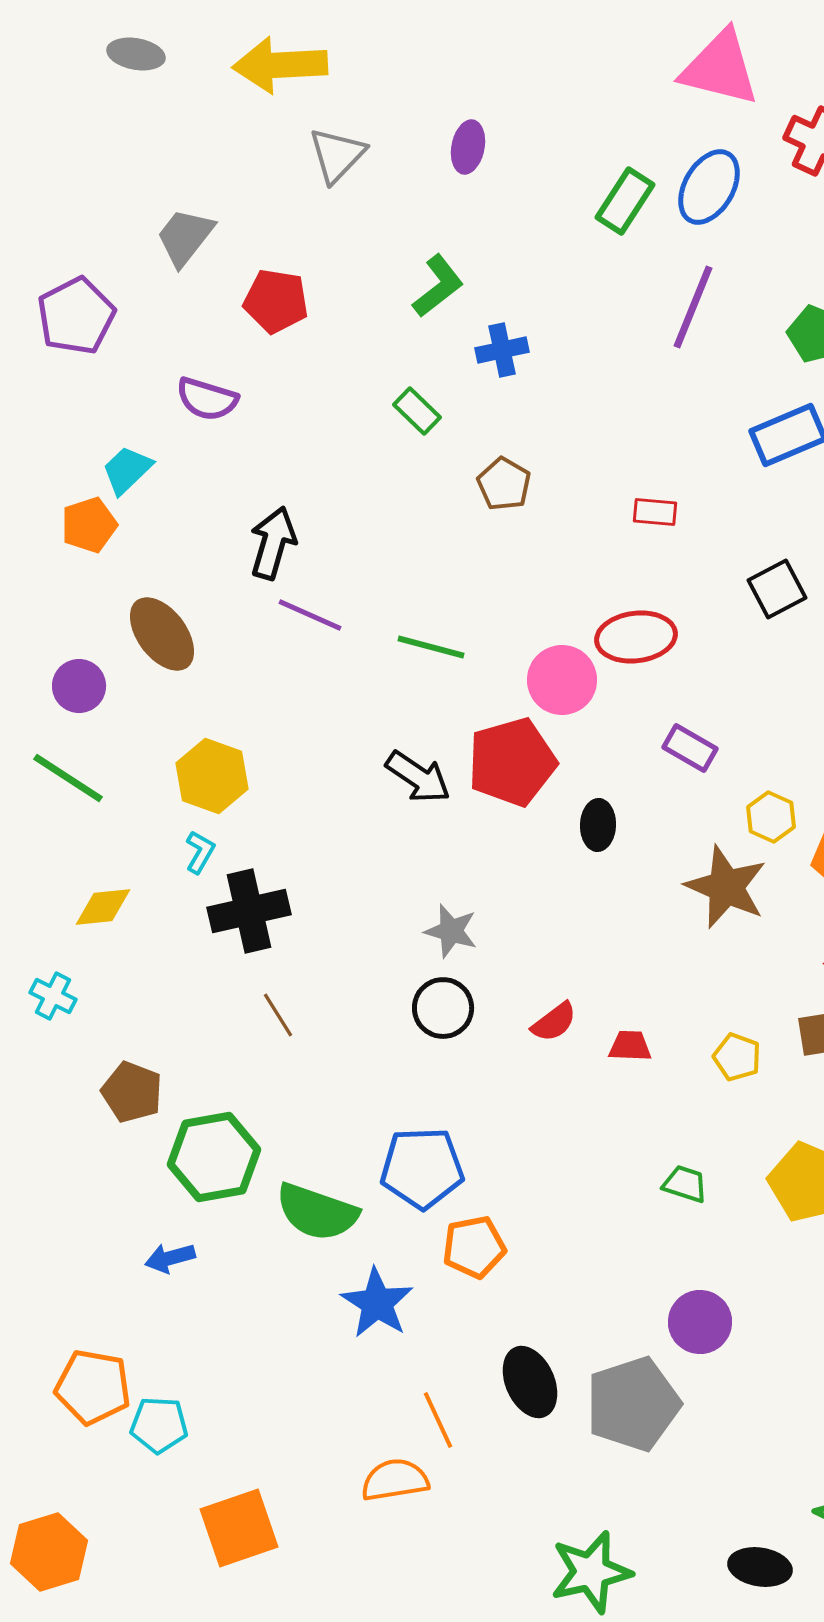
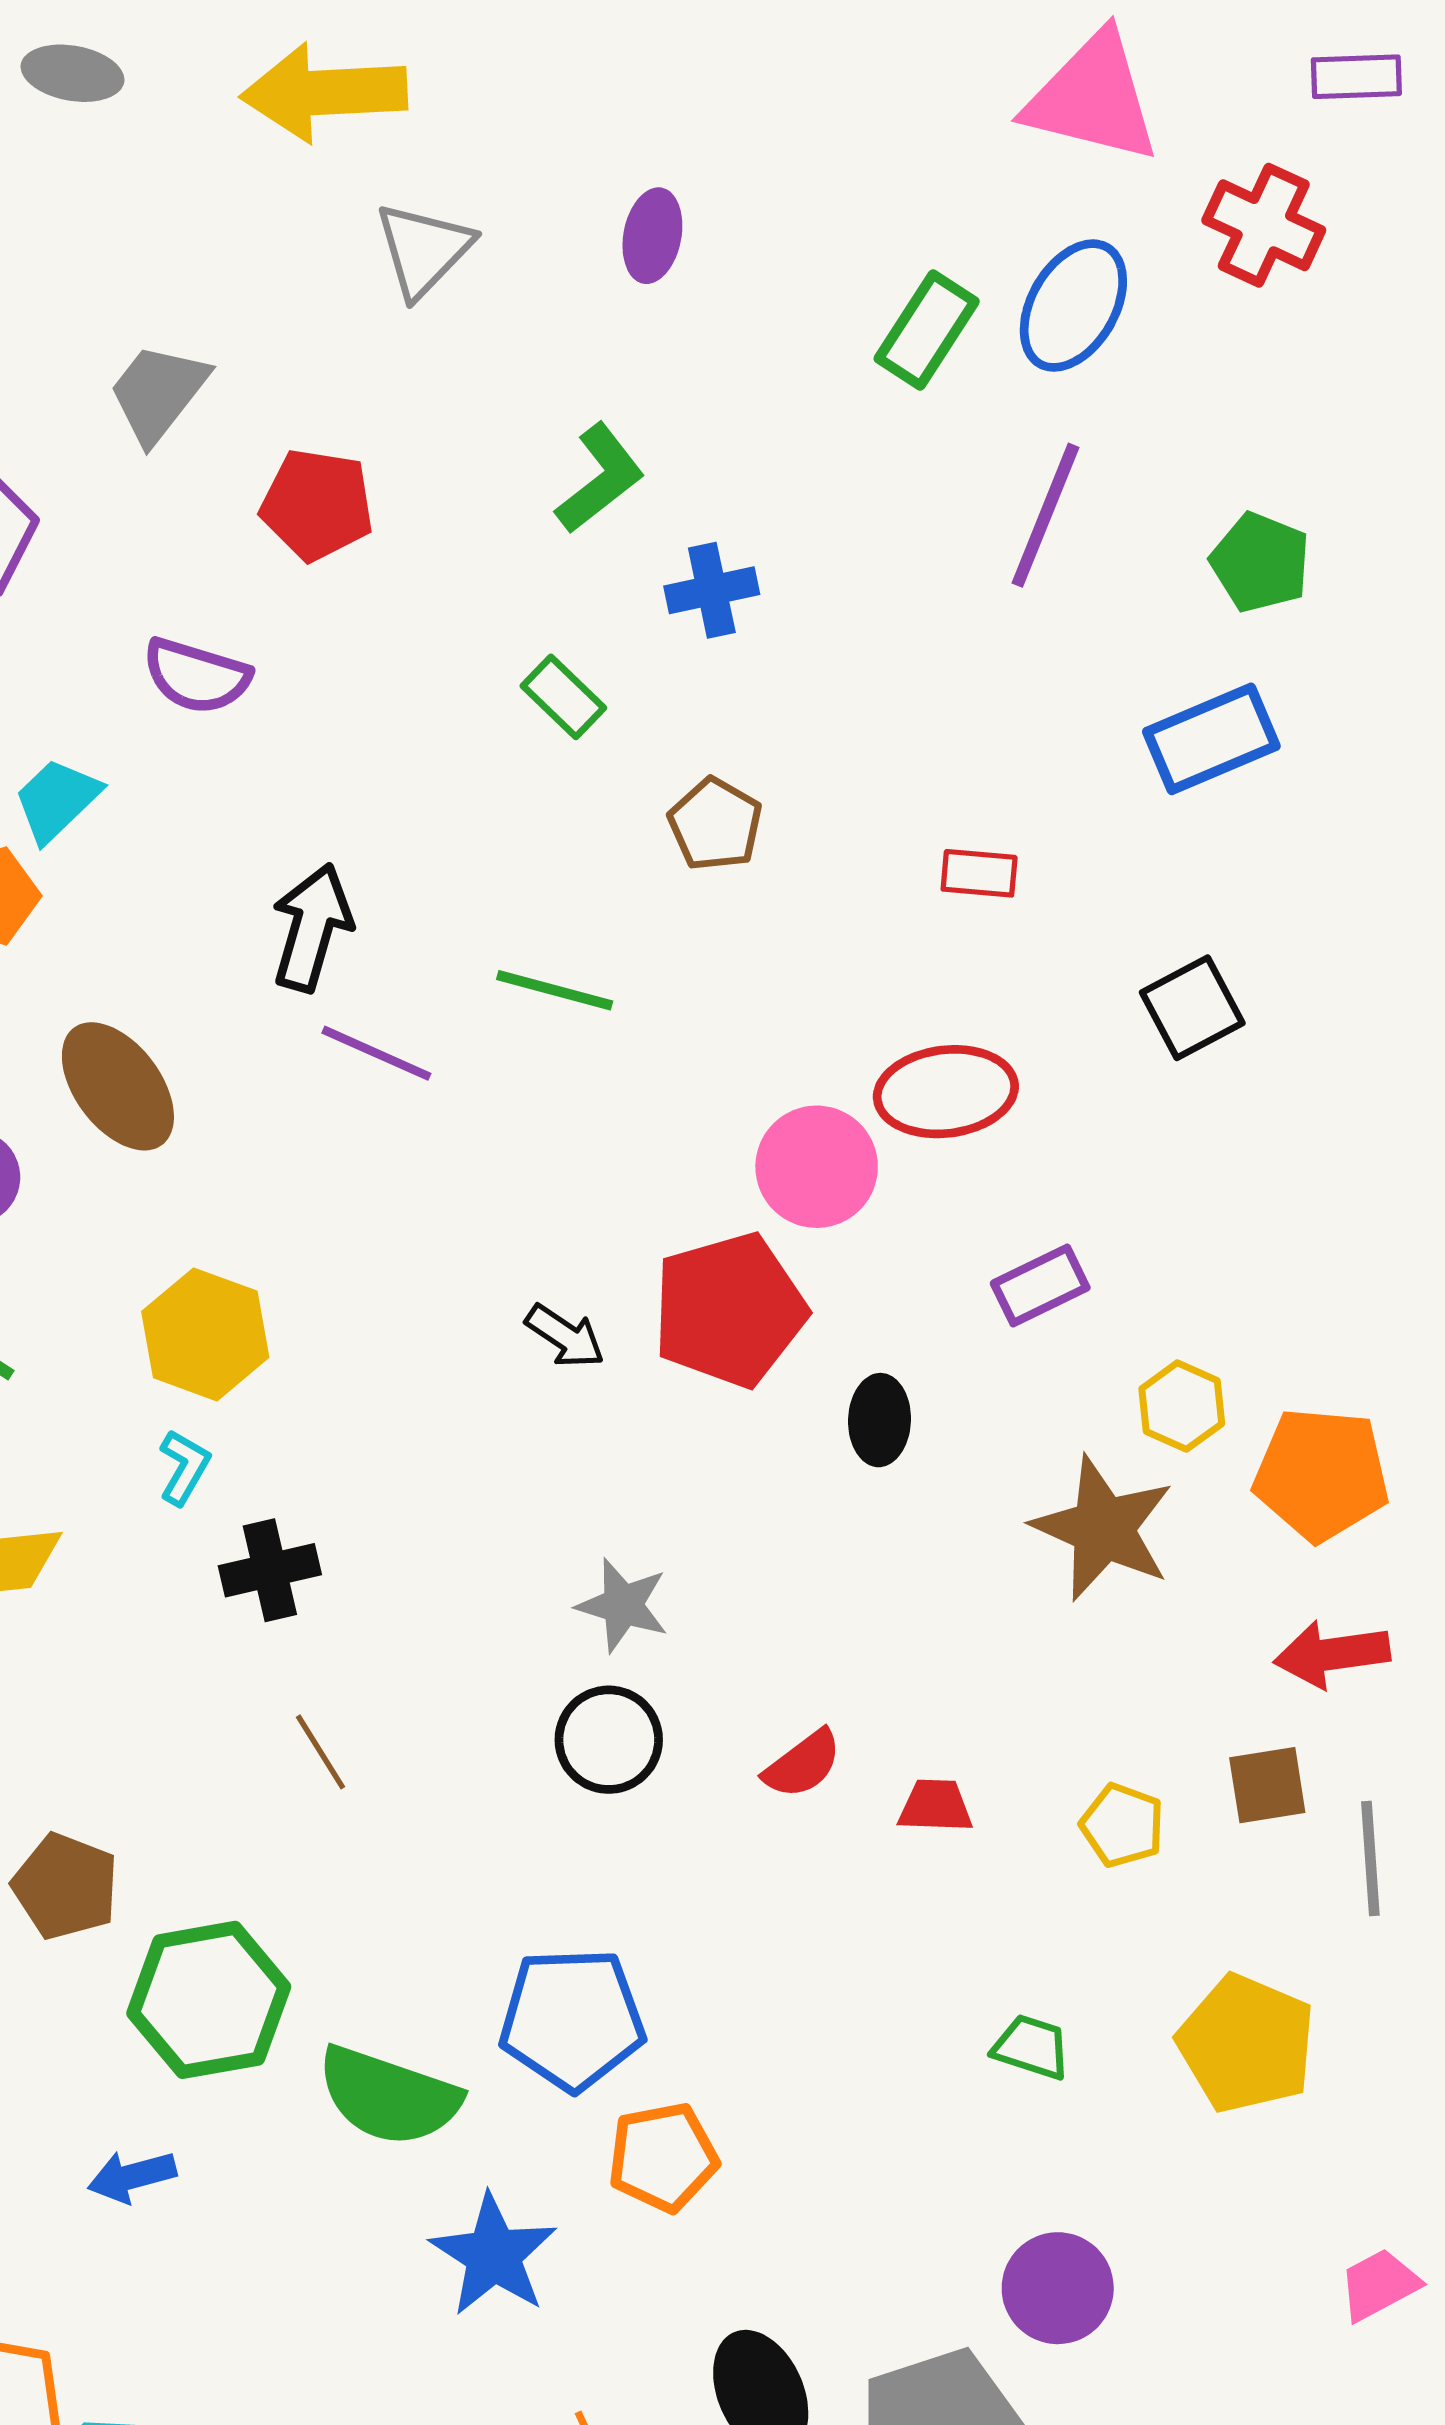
green line: (431, 647) -> (555, 990), moved
purple rectangle: (690, 748) -> (1040, 1286), turned -56
black arrow: (418, 777) -> (565, 1336), size x0.7
black cross: (249, 911) -> (270, 1570), size x0.7

